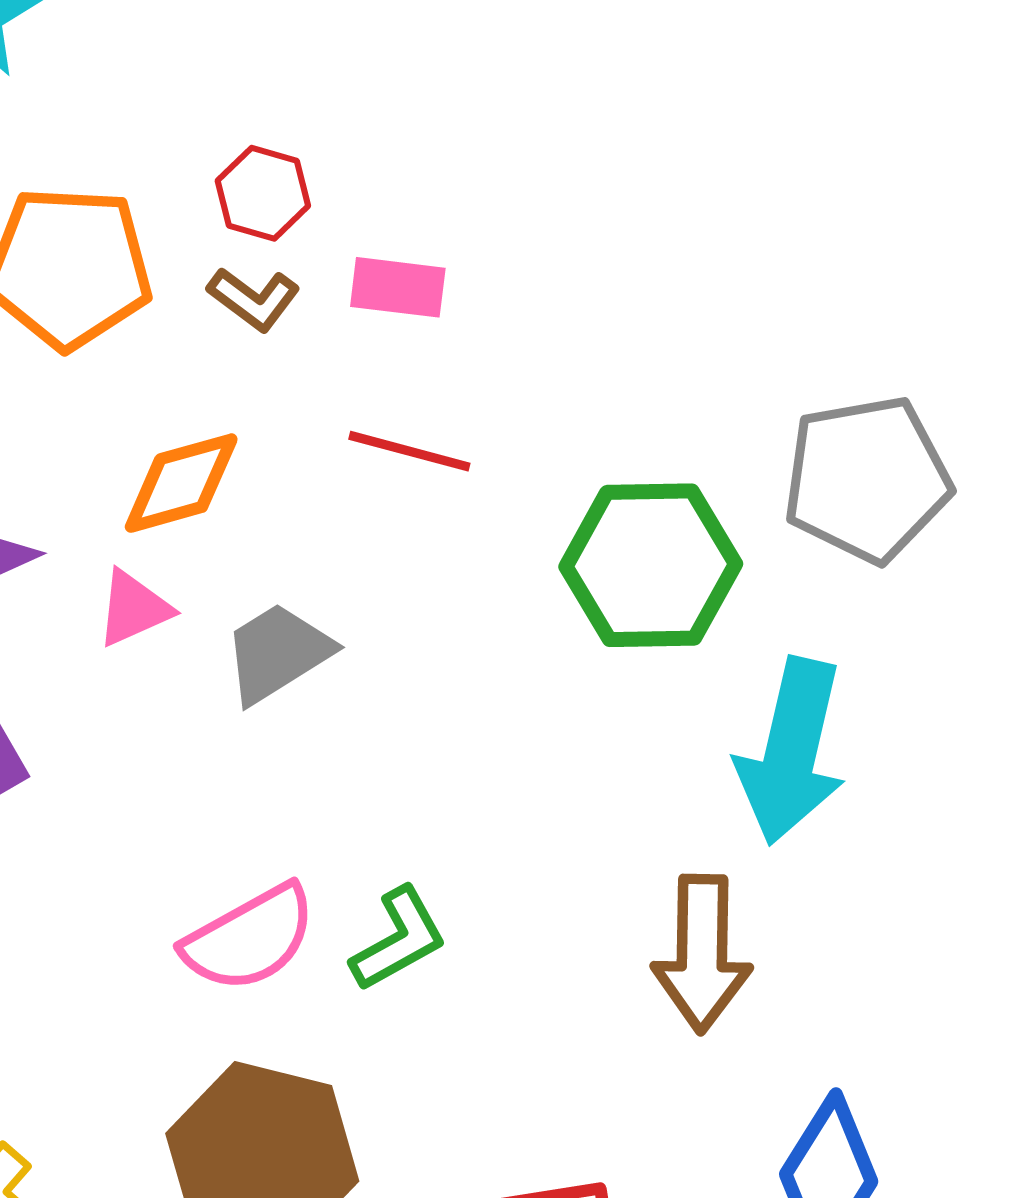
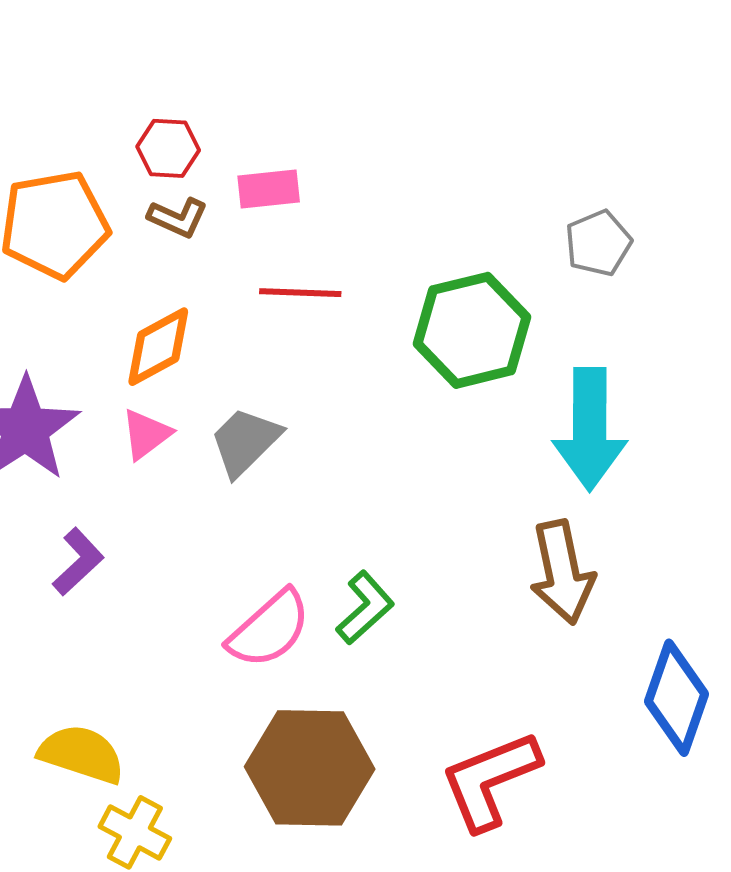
gray pentagon: (867, 479) -> (598, 243), size x0.6

